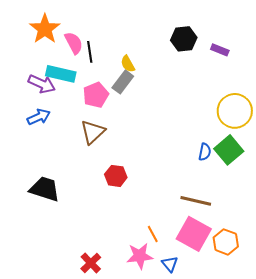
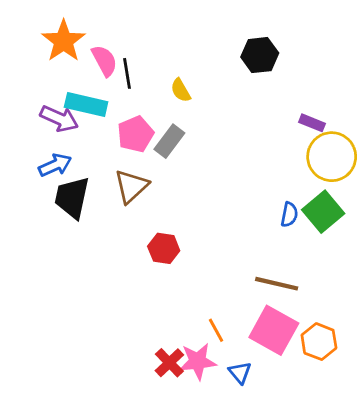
purple rectangle: (220, 50) -> (312, 123), moved
gray rectangle: (123, 82) -> (169, 141), moved
black trapezoid: (45, 189) -> (72, 198), moved, turned -96
red cross: (91, 263) -> (169, 363), moved

